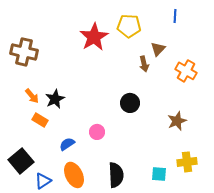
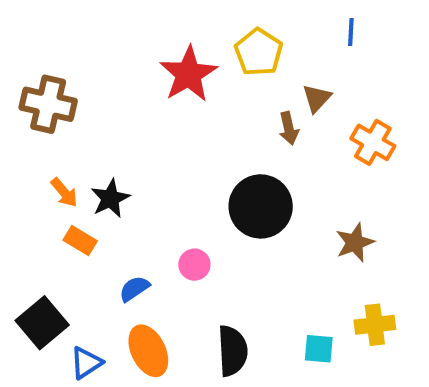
yellow pentagon: (129, 26) -> (259, 52), turned 30
black circle: (130, 103) -> (261, 206), size x1.6

